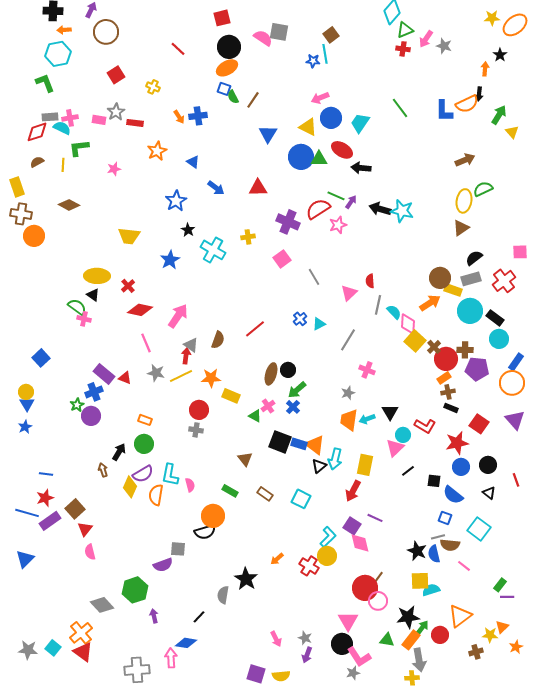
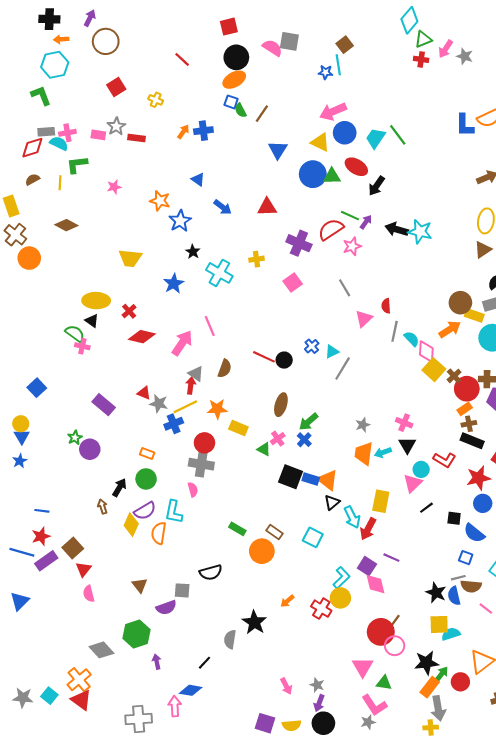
pink arrow: (320, 98) -> (333, 112), size x1.4
green line: (400, 108) -> (398, 135), moved
orange arrow: (179, 117) -> (183, 132), turned -112
orange star: (157, 151) -> (160, 201), moved, turned -30
black arrow: (361, 168) -> (377, 186), turned -60
brown cross: (21, 214) -> (15, 235), turned 30
gray line: (314, 277) -> (345, 288), moved
red line: (255, 329) -> (264, 357), turned 65
gray line: (348, 340) -> (343, 369), moved
pink line: (146, 343) -> (210, 326), moved
black circle: (288, 370) -> (284, 360), moved
pink cross: (367, 370) -> (404, 423), moved
red triangle: (125, 378) -> (144, 393), moved
blue cross: (94, 392) -> (174, 424), moved
black rectangle: (451, 408) -> (472, 441), size x1.5
gray cross: (196, 430) -> (201, 464), size x1.6
brown triangle: (245, 459) -> (140, 585), moved
cyan arrow: (335, 459) -> (352, 517), moved, turned -40
pink semicircle: (190, 485) -> (193, 490), moved
orange circle: (213, 516) -> (262, 551), moved
green triangle: (387, 640) -> (384, 683), moved
black circle: (342, 644) -> (323, 723), moved

